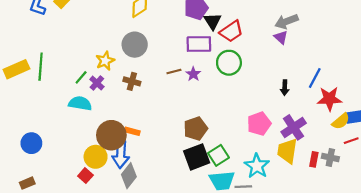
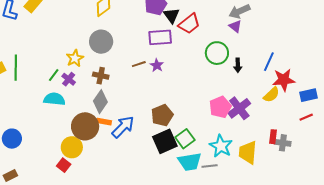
green circle: (229, 63) -> (217, 53), moved
black arrow: (285, 88) -> (238, 65), moved
yellow semicircle: (341, 121) -> (271, 95), moved
purple cross: (294, 127) -> (239, 108), moved
yellow trapezoid: (287, 151) -> (248, 152), moved
blue arrow: (121, 154) -> (123, 127), moved, turned -135
gray cross: (330, 157) -> (283, 143), moved
gray diamond: (129, 176) -> (100, 102), moved

